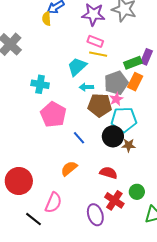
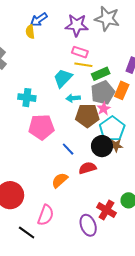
green rectangle: (133, 63) -> (101, 74), moved
pink pentagon: (53, 114) -> (41, 127), turned -30
cyan pentagon: (124, 120) -> (112, 129), turned -30
brown star: (129, 145) -> (116, 145), moved
red semicircle: (108, 173) -> (87, 168), moved, turned -30

